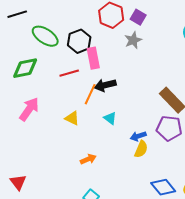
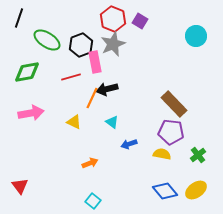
black line: (17, 14) -> (19, 18), turned -54
gray star: (133, 40) -> (113, 44), moved, size x1.4
pink arrow: (29, 109) -> (31, 113), turned 45
blue arrow: (138, 136) -> (129, 144), moved
yellow semicircle: (141, 149) -> (162, 154), moved, turned -102

